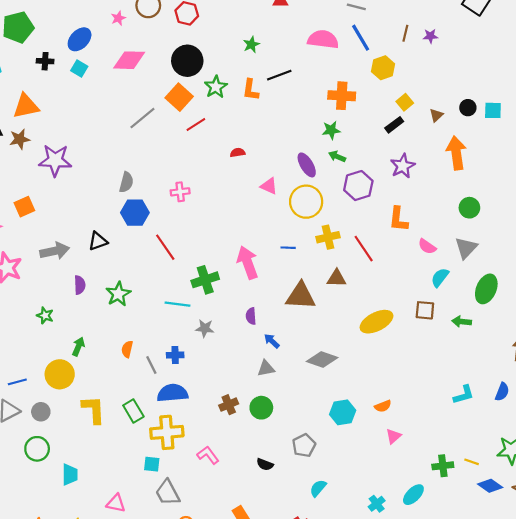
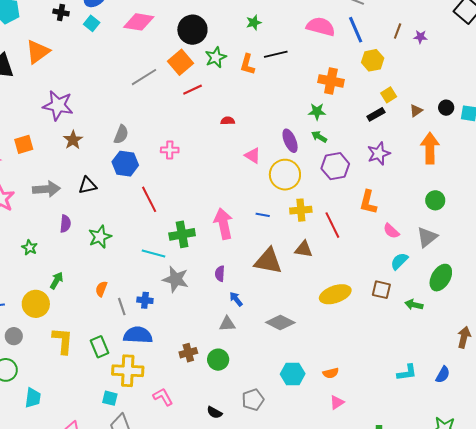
orange triangle: (26, 106) -> (38, 52), turned -32
brown star: (20, 139) -> (73, 140), moved, turned -30
gray star: (205, 328) -> (176, 279), size x1.5

